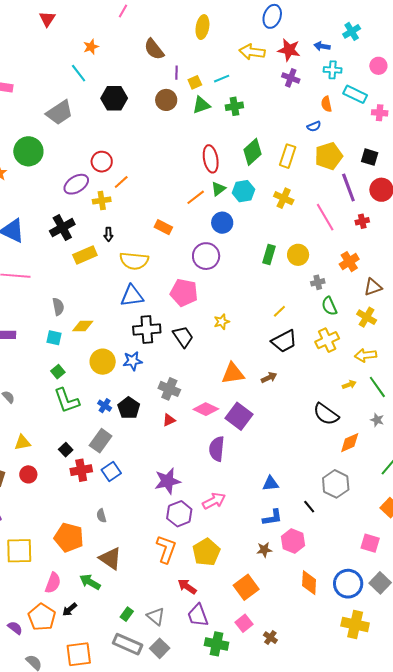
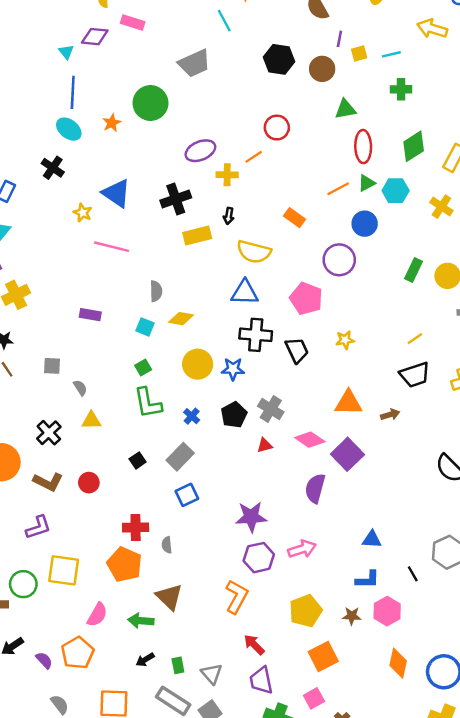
black hexagon: (114, 98) -> (279, 59), moved
green triangle: (201, 105) -> (345, 109), moved
red circle: (102, 162) -> (277, 128), moved
black pentagon: (129, 408) -> (234, 415), moved
yellow triangle: (23, 443) -> (91, 420), moved
red cross: (81, 470) -> (136, 527), moved
yellow pentagon: (206, 552) -> (306, 611), moved
green arrow: (90, 582) -> (141, 621), turned -35
black arrow: (70, 609) -> (145, 660), moved
green rectangle: (127, 614) -> (178, 665), turned -56

